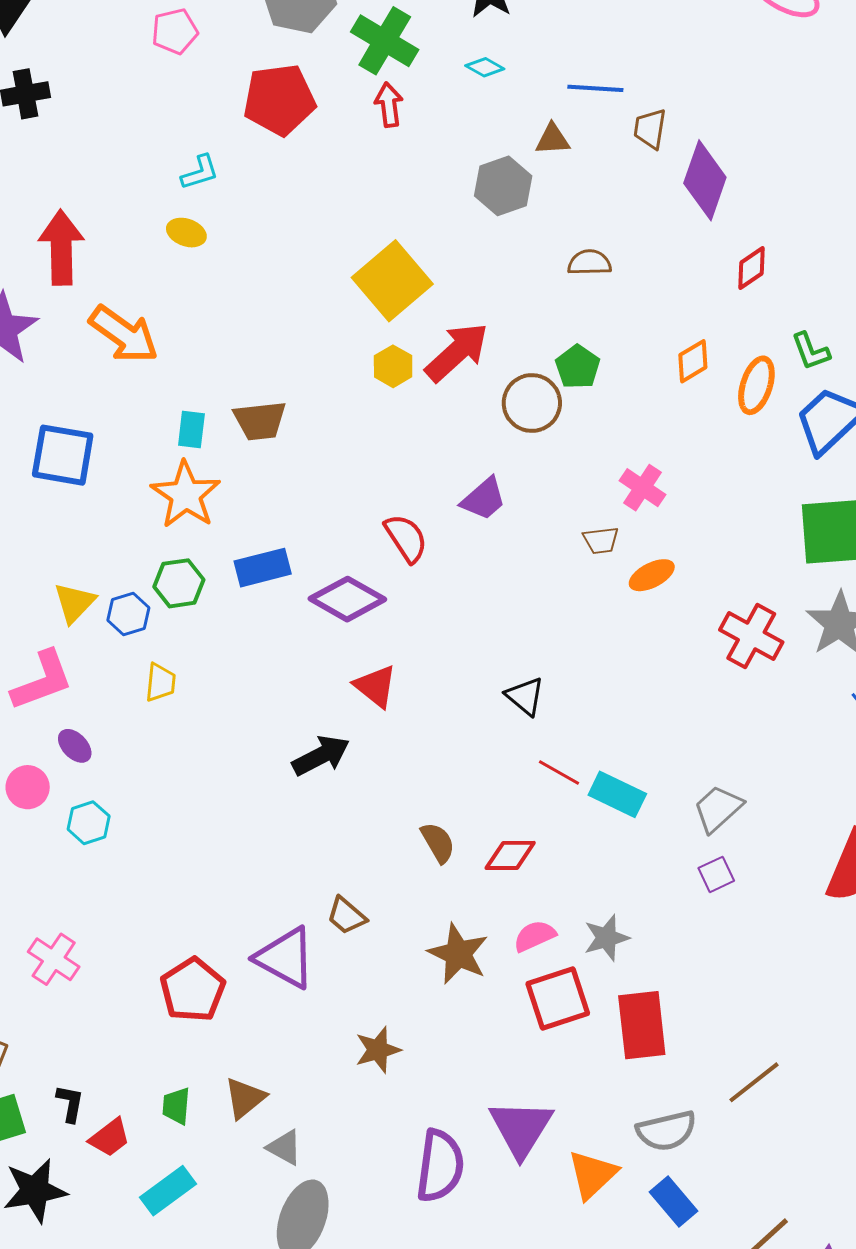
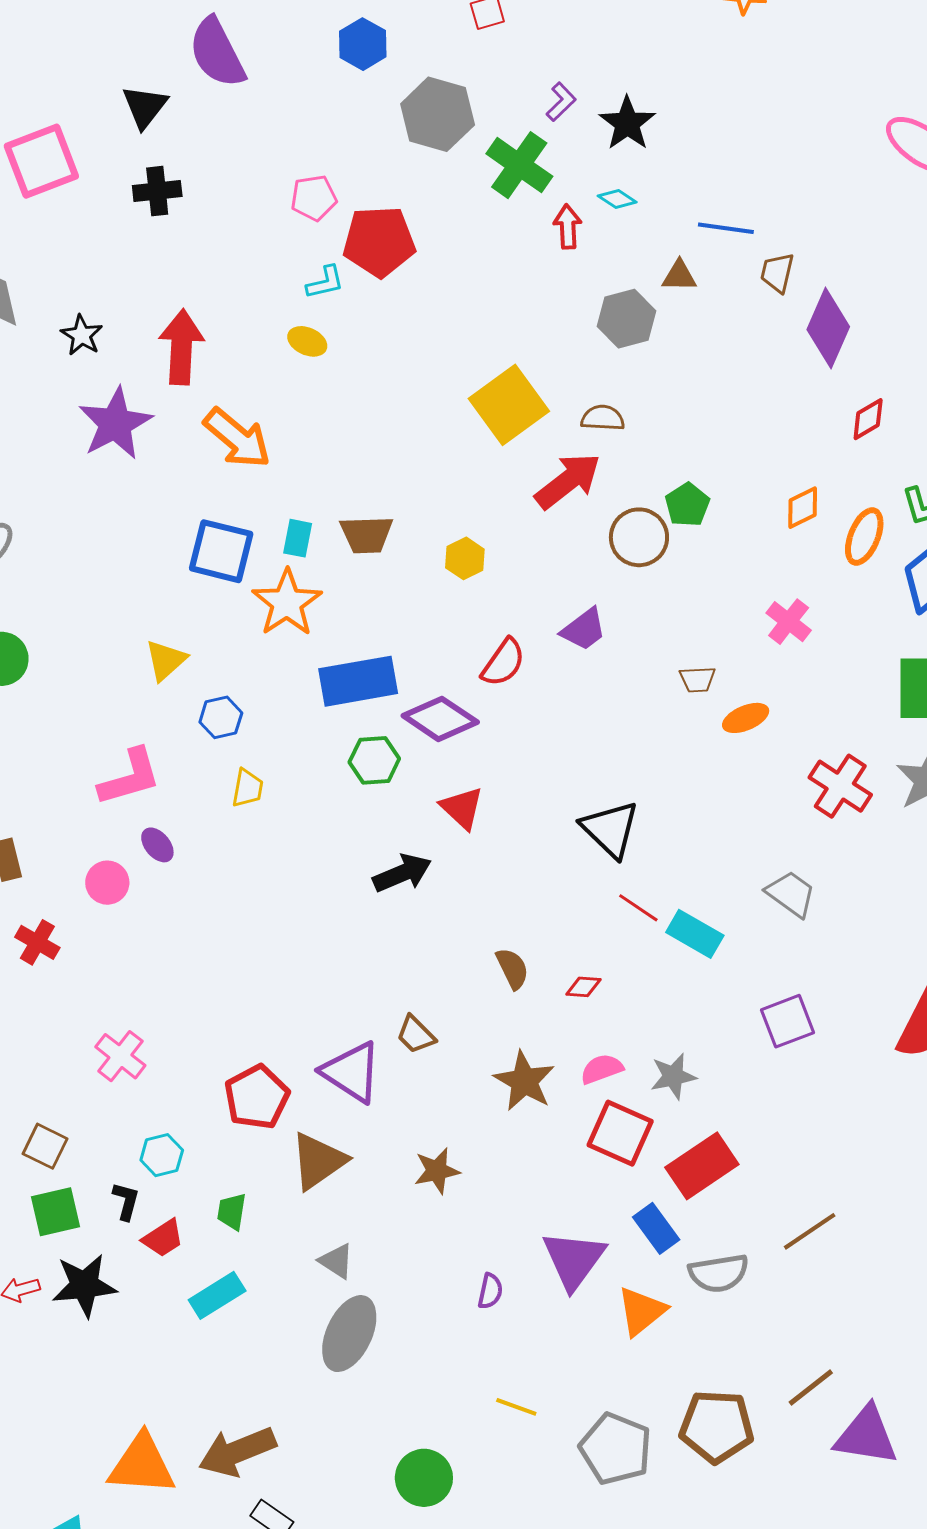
pink pentagon: (175, 31) -> (314, 198), moved
red pentagon: (279, 100) -> (379, 241), moved
red arrow: (389, 105) -> (568, 227), moved
brown semicircle: (589, 263) -> (603, 418), moved
yellow hexagon: (393, 366) -> (465, 558), moved
blue square: (63, 455) -> (221, 551), moved
pink cross: (643, 488) -> (789, 622), moved
red semicircle: (406, 538) -> (503, 663), turned 64
blue rectangle: (263, 568) -> (358, 681), size x1.4
green hexagon: (179, 583) -> (374, 760), moved
yellow triangle: (75, 603) -> (166, 660), moved
black triangle: (525, 696) -> (610, 829), size x1.5
gray trapezoid: (718, 809) -> (791, 894), moved, turned 74
cyan hexagon: (89, 823) -> (162, 1155), moved
red diamond: (510, 855) -> (583, 987), size x0.7
purple square: (716, 874) -> (787, 1021), size x1.5
red square: (558, 999) -> (620, 1133), turned 38
red rectangle: (642, 1025) -> (702, 1166), turned 58
brown triangle: (245, 1098) -> (318, 1161), moved, size x1.4
purple semicircle: (440, 1166) -> (490, 1291), size x0.5
blue rectangle: (673, 1201) -> (656, 1228), moved

